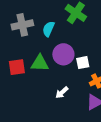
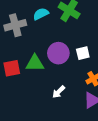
cyan semicircle: (48, 29) -> (41, 14), moved, turned 42
white square: (83, 63) -> (83, 53), moved

